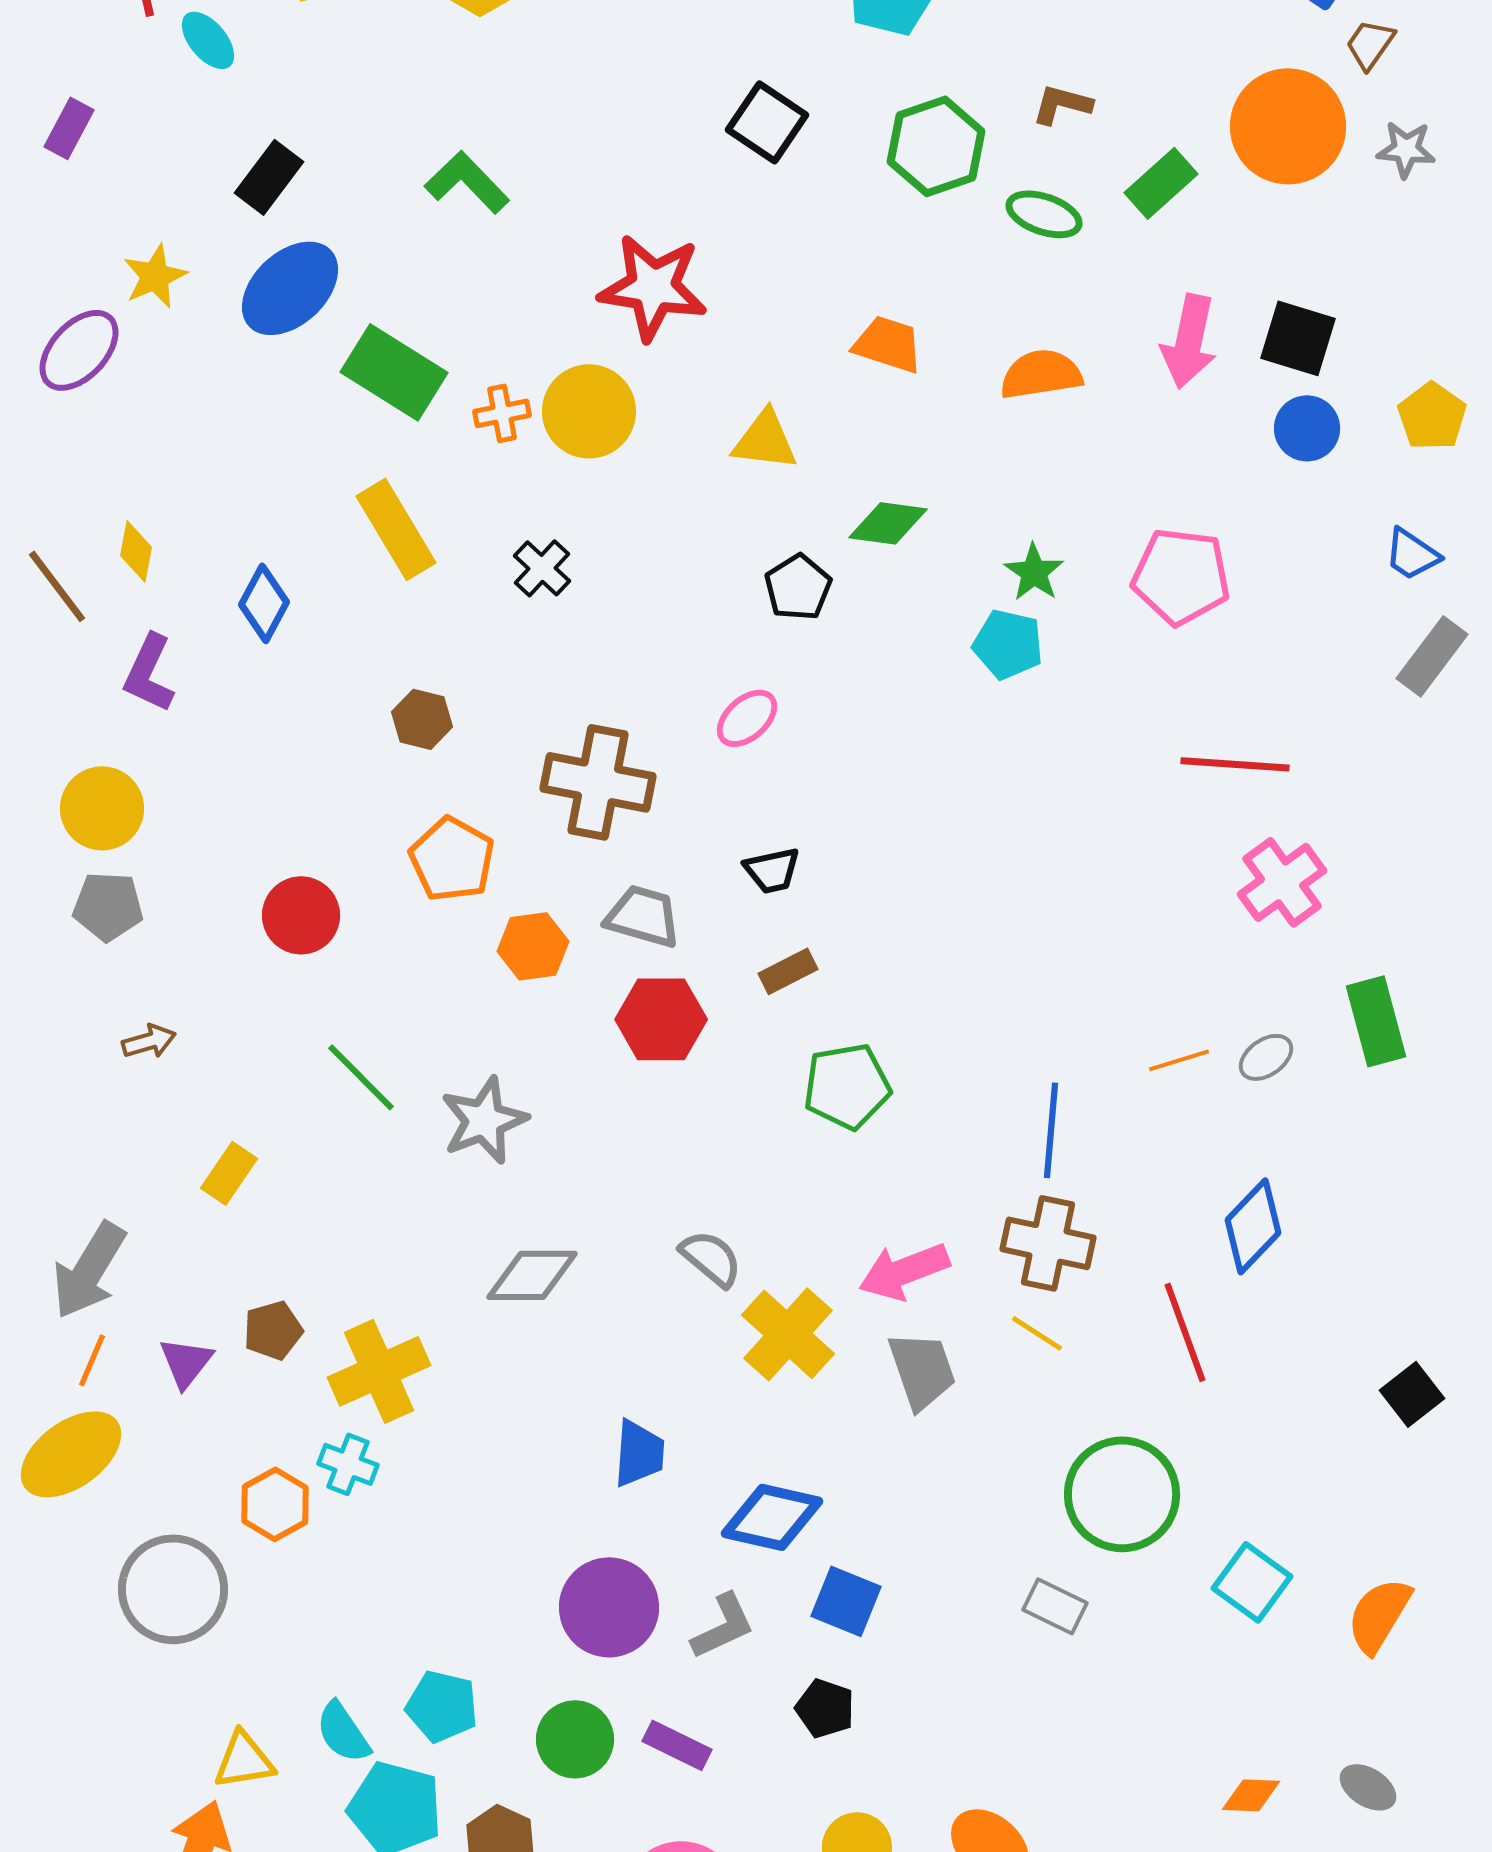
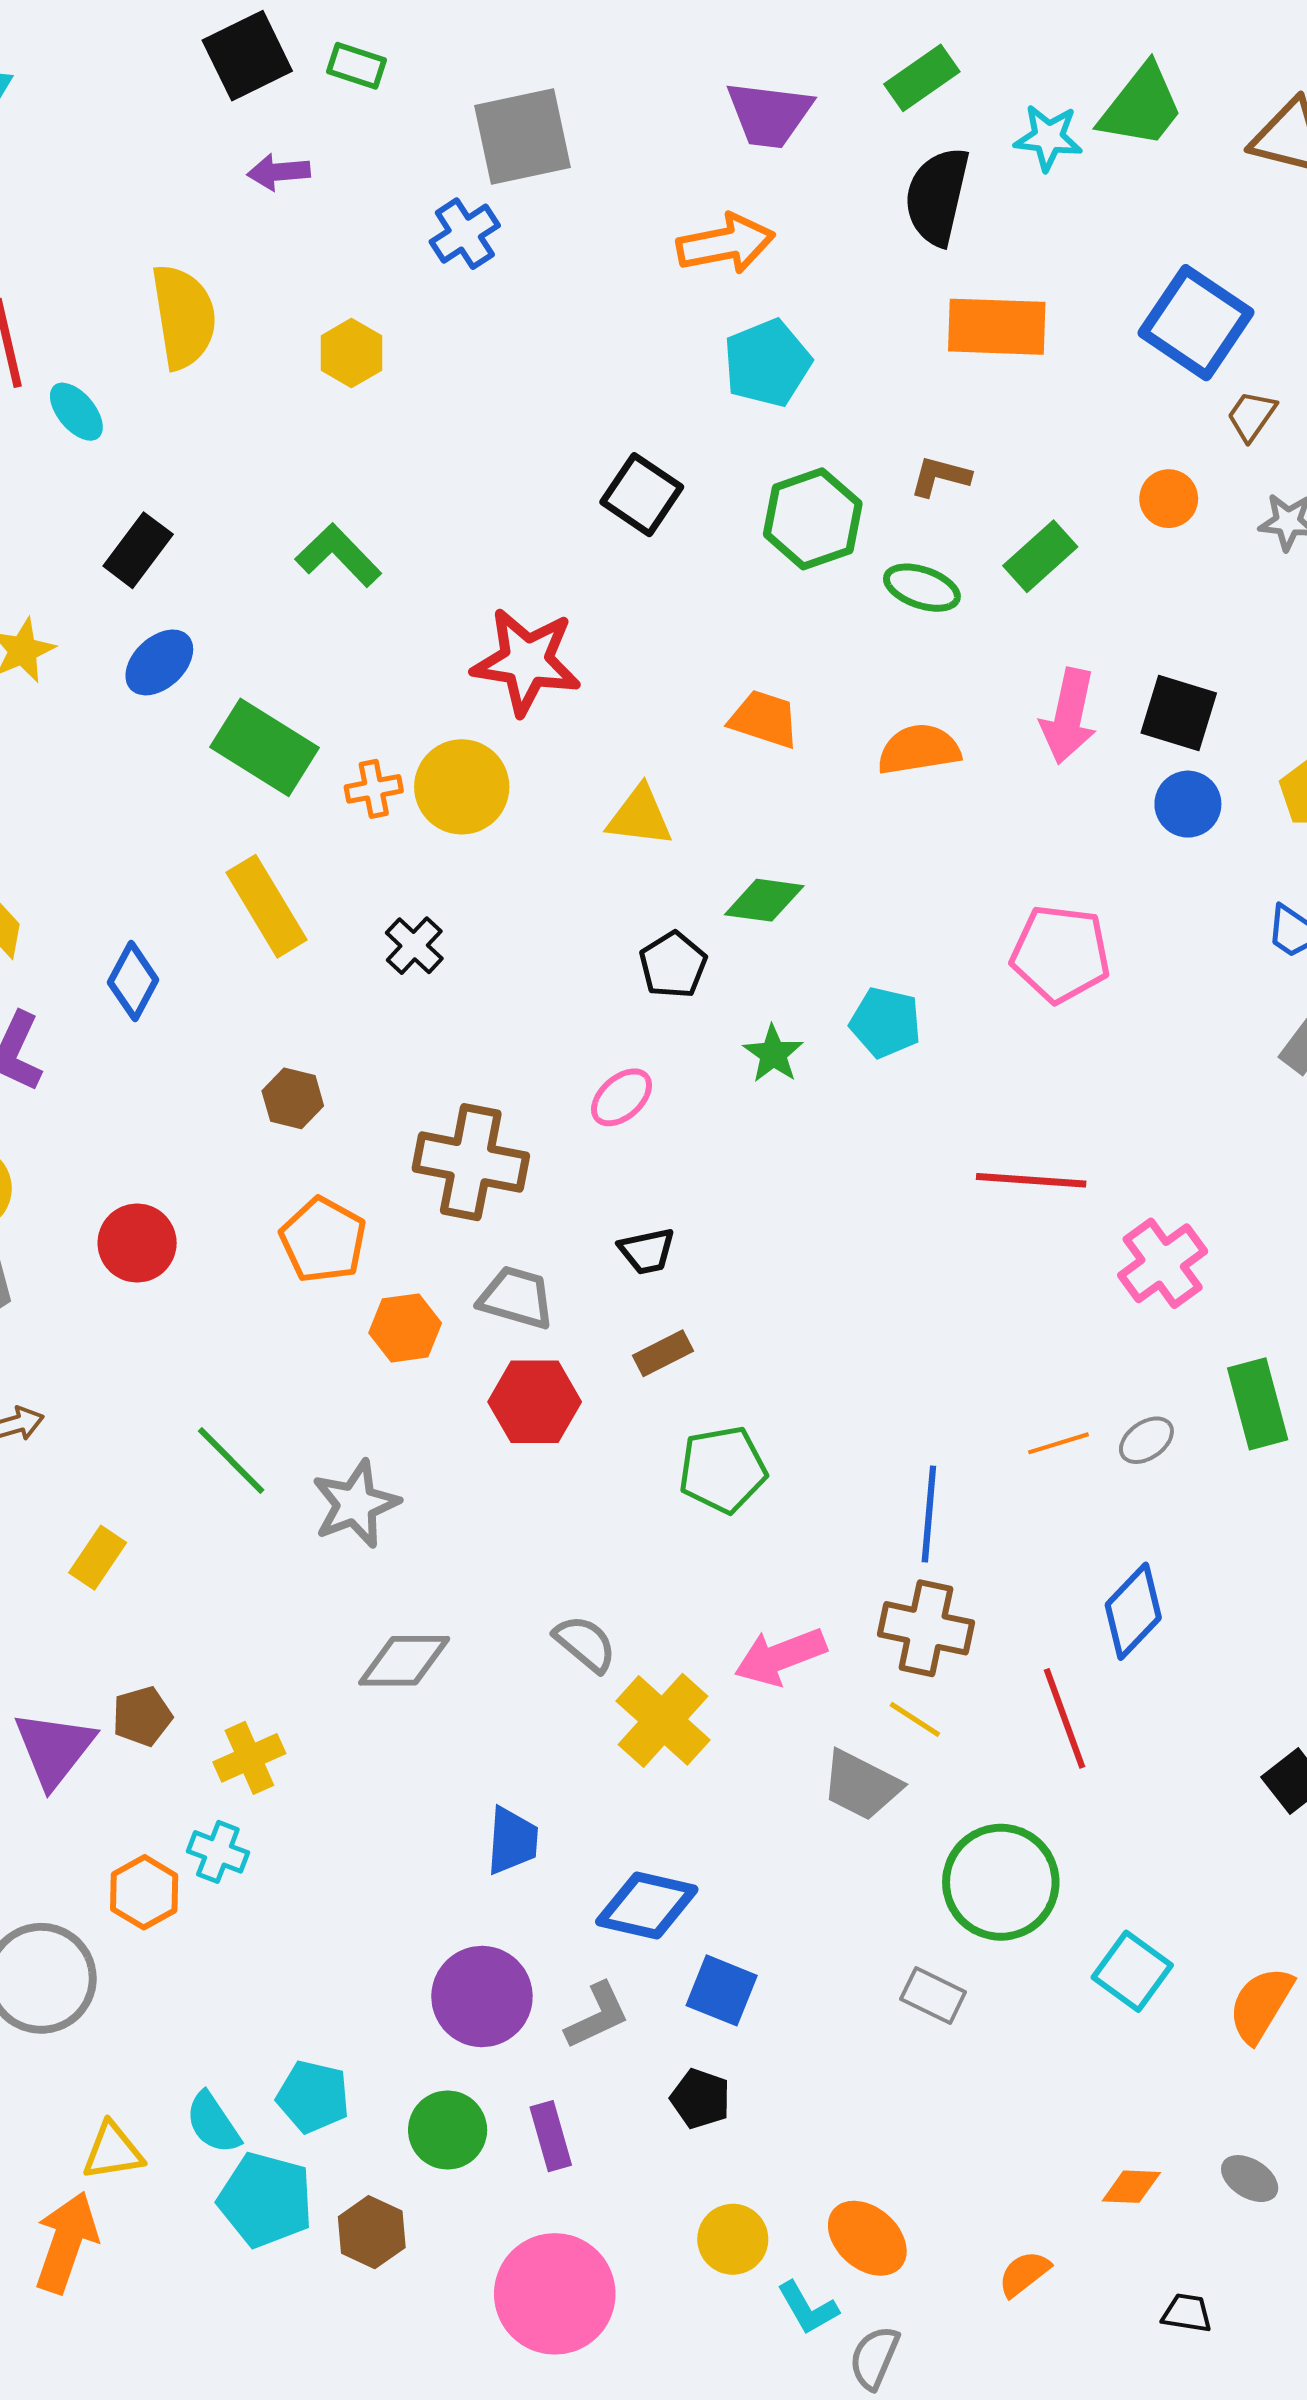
orange circle: (1288, 126) -> (1169, 499), size x0.5
blue ellipse: (290, 288) -> (159, 662), size x0.7
green star: (1034, 572) -> (773, 1054), moved
red line: (1235, 764) -> (1031, 1180), moved
red circle: (301, 915) -> (137, 1243), moved
purple triangle: (186, 1362) -> (54, 1749), size x1.5
gray trapezoid: (922, 1370) -> (861, 1785), moved, turned 136
yellow cross: (379, 1371) -> (249, 1758), size x0.7
purple rectangle: (677, 1745) -> (551, 2136), turned 48

